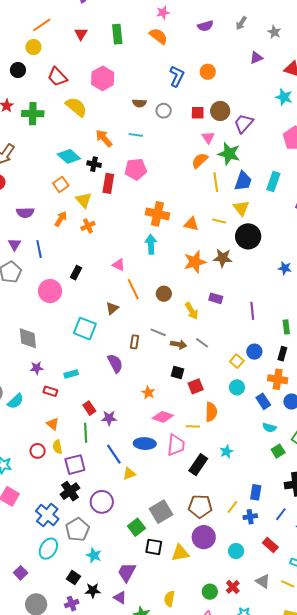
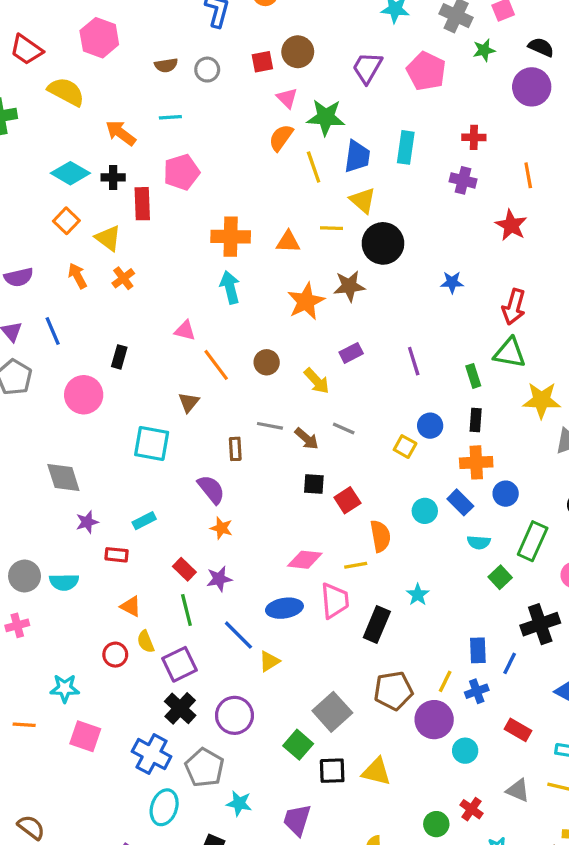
purple trapezoid: (244, 124) -> (367, 68), moved
orange arrow: (61, 219) -> (77, 276), turned -49
purple rectangle: (216, 298) -> (351, 353), turned -32
brown arrow: (179, 344) -> (307, 439), turned 42
cyan circle: (237, 387) -> (425, 511), moved
orange star: (148, 392) -> (221, 528), moved
cyan semicircle: (16, 401) -> (64, 582), turned 54
blue line: (281, 514) -> (510, 663), moved
purple circle: (204, 537) -> (434, 720), moved
yellow triangle: (180, 553) -> (376, 772), turned 36

